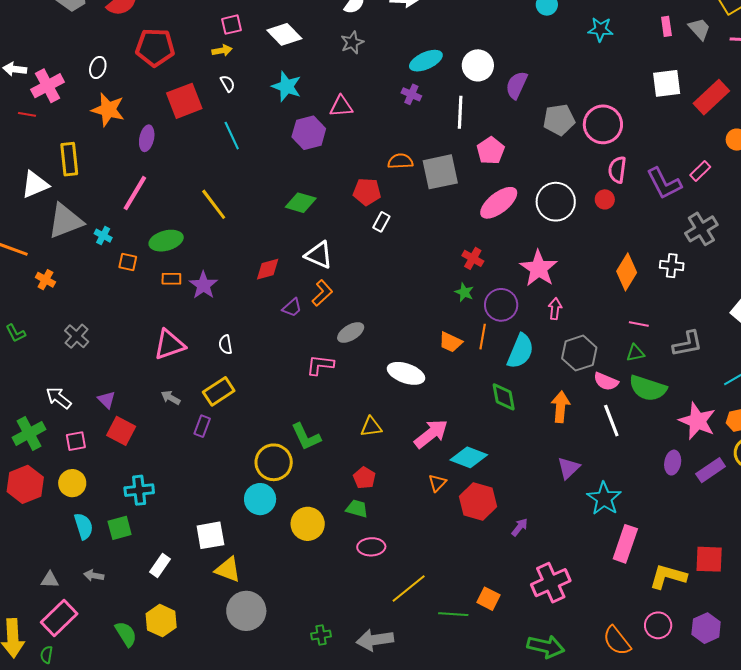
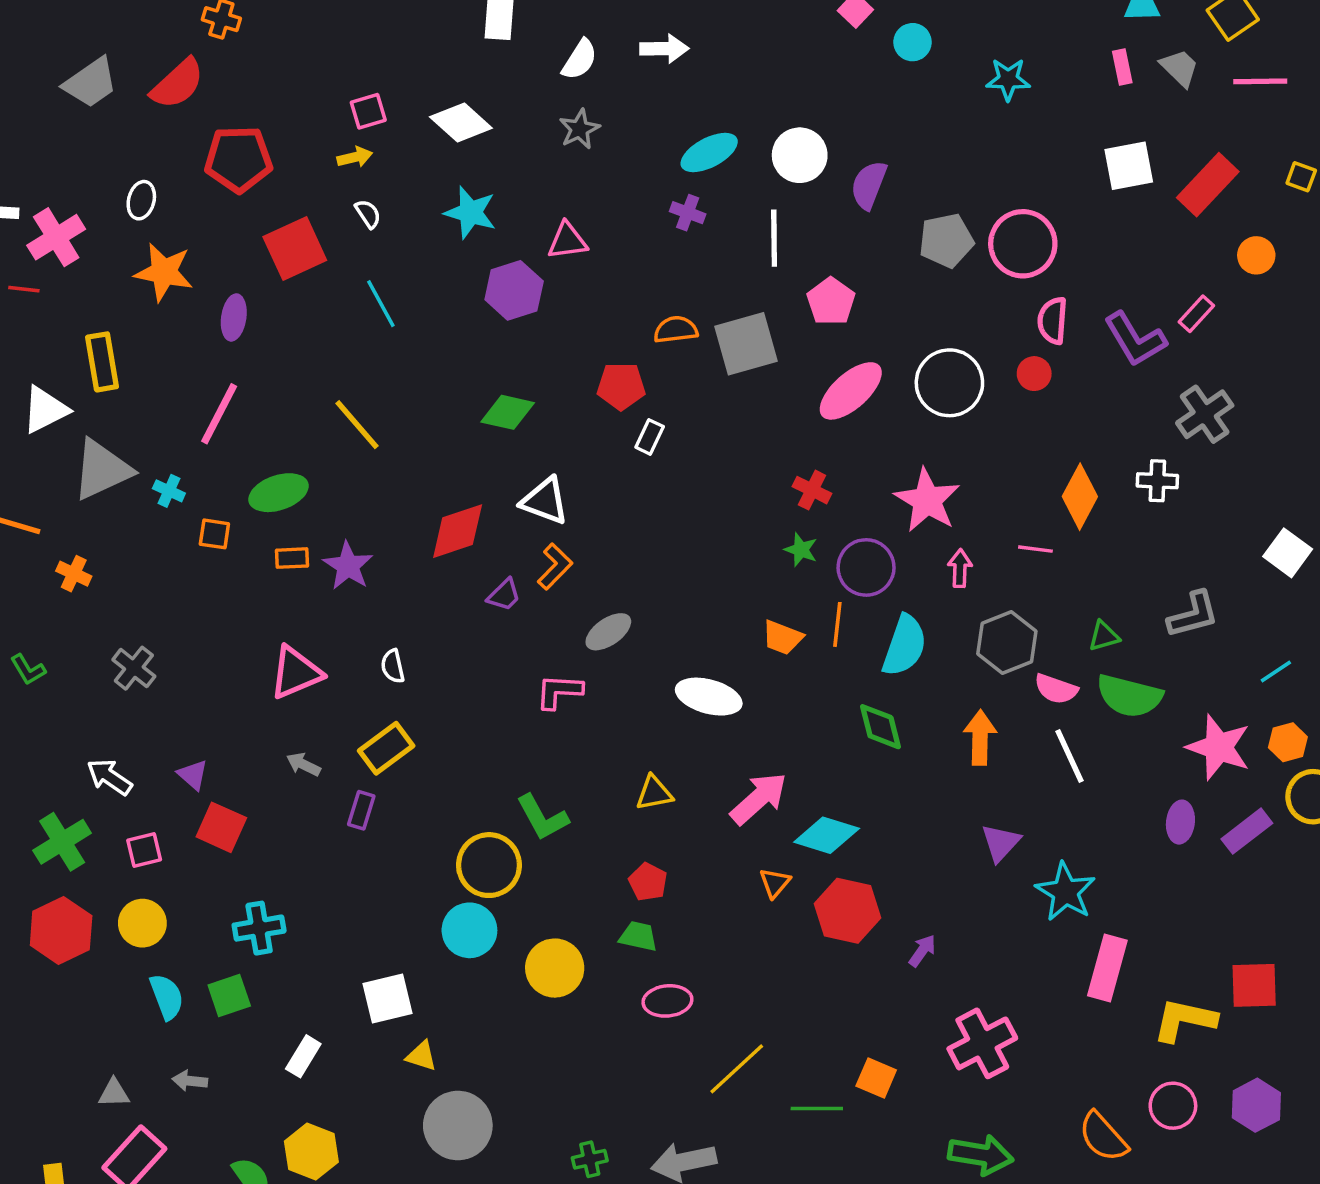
red diamond: (268, 269) -> (458, 531), size x1.4
pink line: (639, 324) -> (1035, 549), moved
yellow triangle: (228, 570) -> (422, 1056), size x0.7

